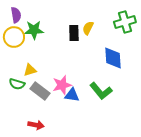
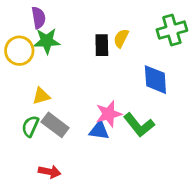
purple semicircle: (16, 15) -> (39, 18), moved
green semicircle: (17, 84) -> (30, 126), moved, turned 98
pink star: (62, 85) -> (109, 114), moved

